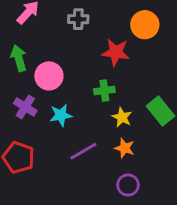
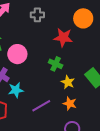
green cross: (104, 91) -> (56, 64), turned 32
cyan star: (61, 115) -> (16, 90), moved

